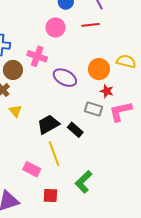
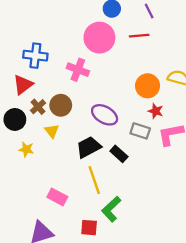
pink circle: (55, 28) -> (99, 38), size x1.4
brown circle: (13, 70) -> (61, 105), moved
purple ellipse: (65, 78) -> (105, 115), moved
pink rectangle: (32, 169) -> (57, 197), moved
green L-shape: (84, 182) -> (111, 209), moved

